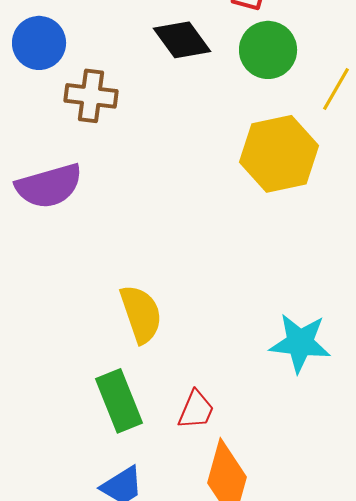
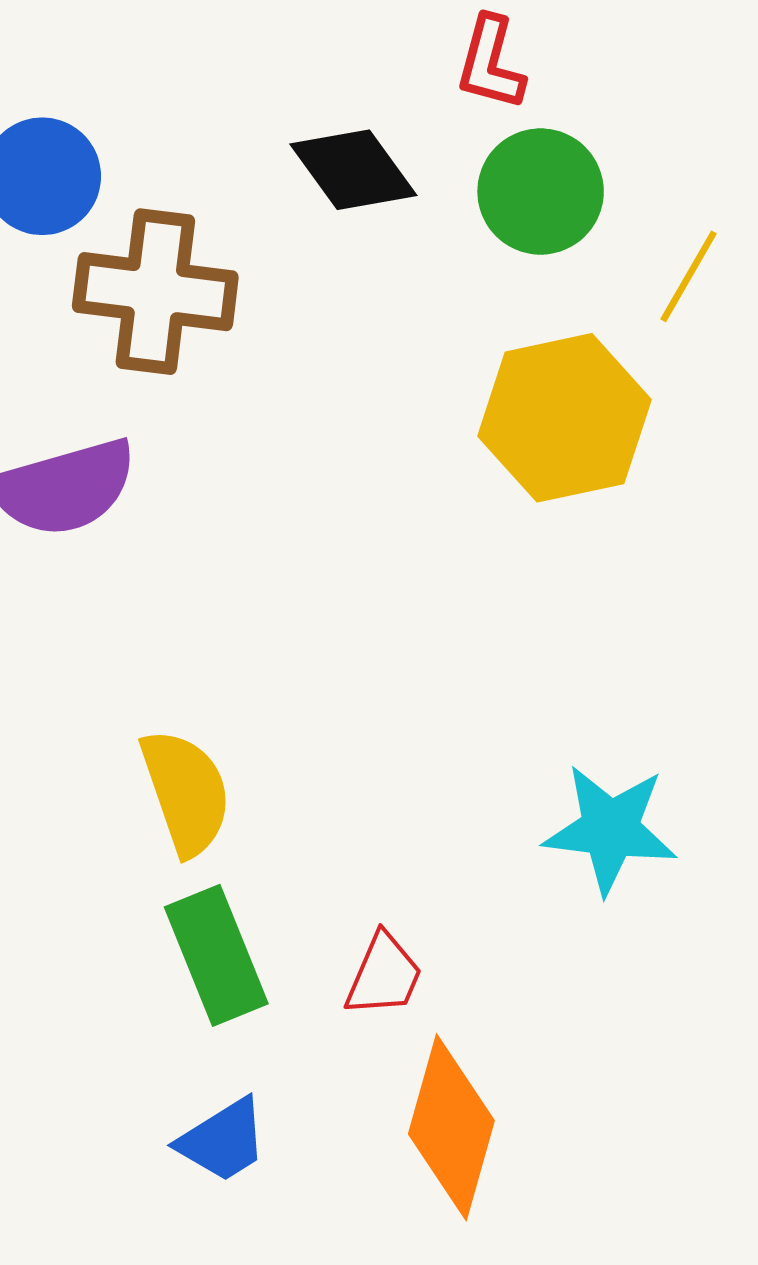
brown cross: (91, 96) -> (155, 292), size x1.4
yellow semicircle: (141, 314) -> (186, 792), moved

